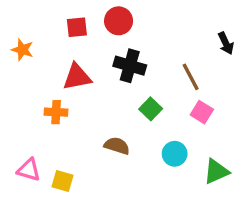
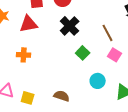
black cross: (130, 66) -> (70, 26), turned 30
red triangle: (77, 77) -> (29, 24), moved
brown semicircle: (117, 146) -> (62, 96), moved

